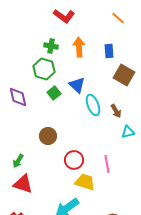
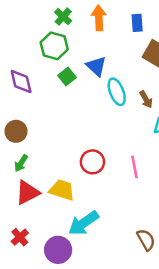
green cross: (51, 46) -> (63, 17), turned 32
brown circle: (48, 136) -> (16, 131), moved
yellow trapezoid: (85, 182) -> (62, 190), moved
red triangle: (23, 184) -> (27, 192), turned -45

